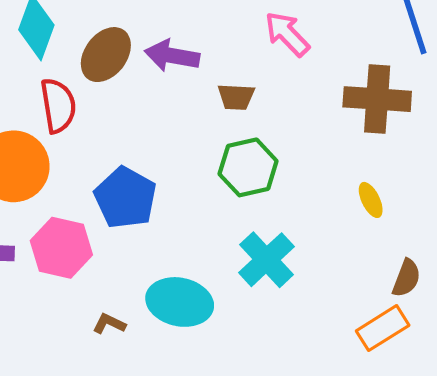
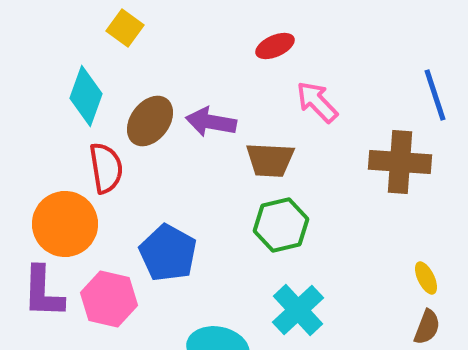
brown trapezoid: (236, 97) -> (270, 160), size x1.4
yellow ellipse: (371, 200) -> (426, 278), moved

